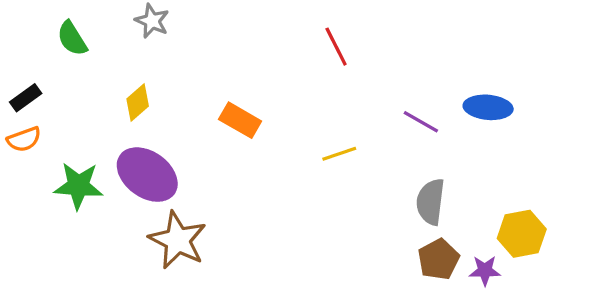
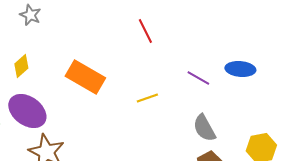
orange rectangle: (240, 120) -> (85, 77), size x1.5
gray semicircle: (430, 202) -> (204, 128), turned -36

